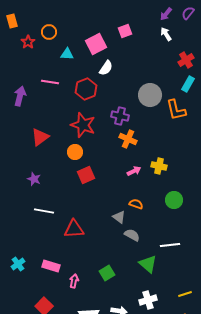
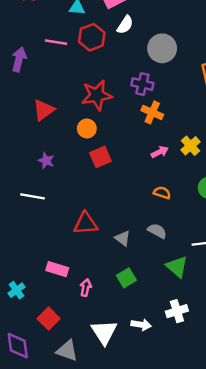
red hexagon: (86, 89) -> (92, 37), moved
gray circle: (150, 95) -> (162, 48), moved
red star: (83, 125) -> (97, 95), turned -30
yellow cross: (159, 166) -> (190, 146), turned 35
purple star: (34, 179) -> (46, 161), moved
white line: (44, 211) -> (33, 196), moved
gray triangle: (119, 217) -> (123, 238), moved
cyan cross: (18, 264) -> (17, 290), moved

